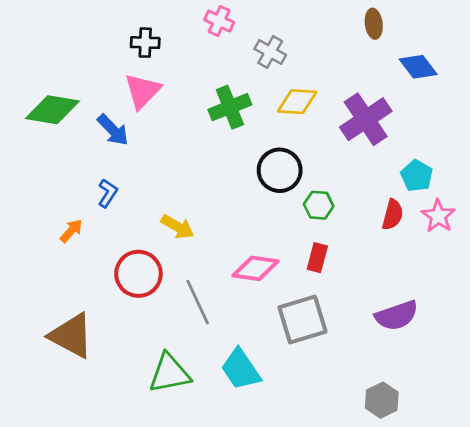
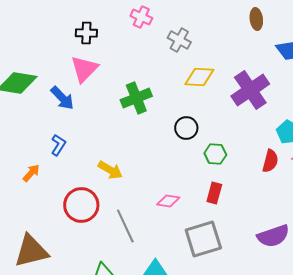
green cross: (230, 107) -> (136, 98), moved
black circle: (280, 170) -> (186, 128), size x0.7
pink diamond: (255, 268) -> (168, 201), size x0.7
brown triangle: (71, 336) -> (31, 251), turned -42

